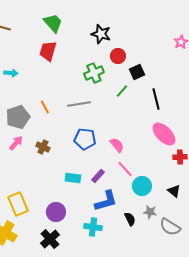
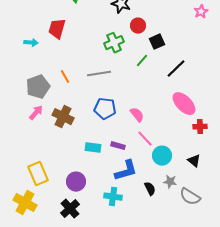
red trapezoid: (48, 51) -> (57, 29), moved
black line: (156, 99) -> (176, 69), turned 60
brown cross: (43, 147) -> (63, 117), size x1.5
purple rectangle: (98, 176) -> (118, 146), turned 64

